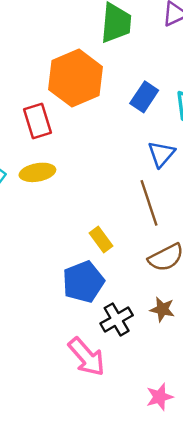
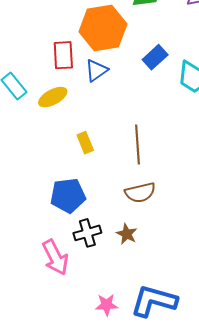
blue triangle: (161, 154) -> (96, 70), moved
yellow ellipse: (37, 172) -> (53, 97), turned -32
yellow rectangle: (101, 240) -> (85, 143), moved

